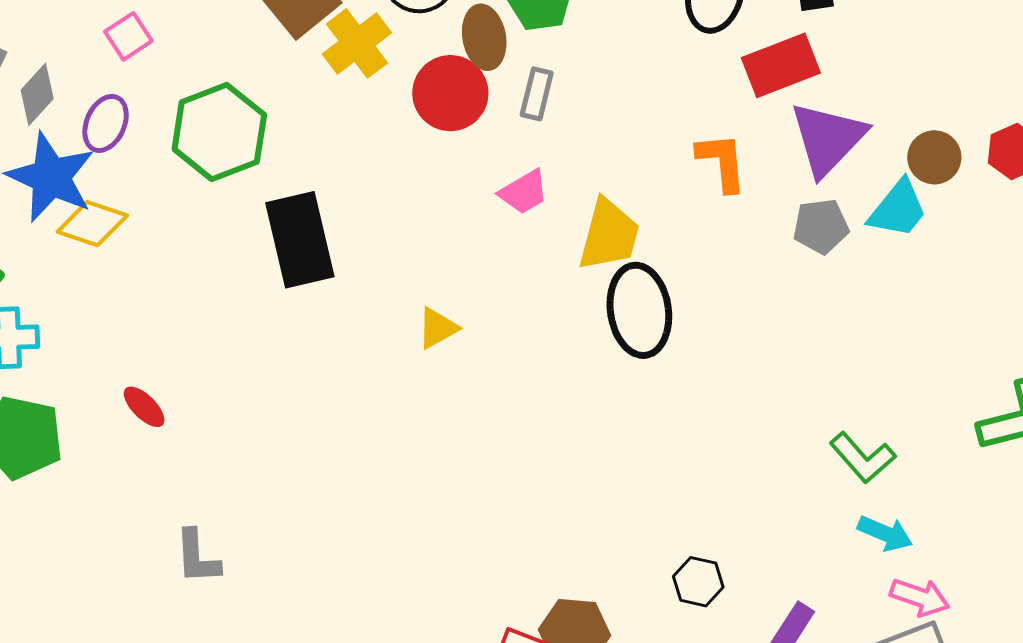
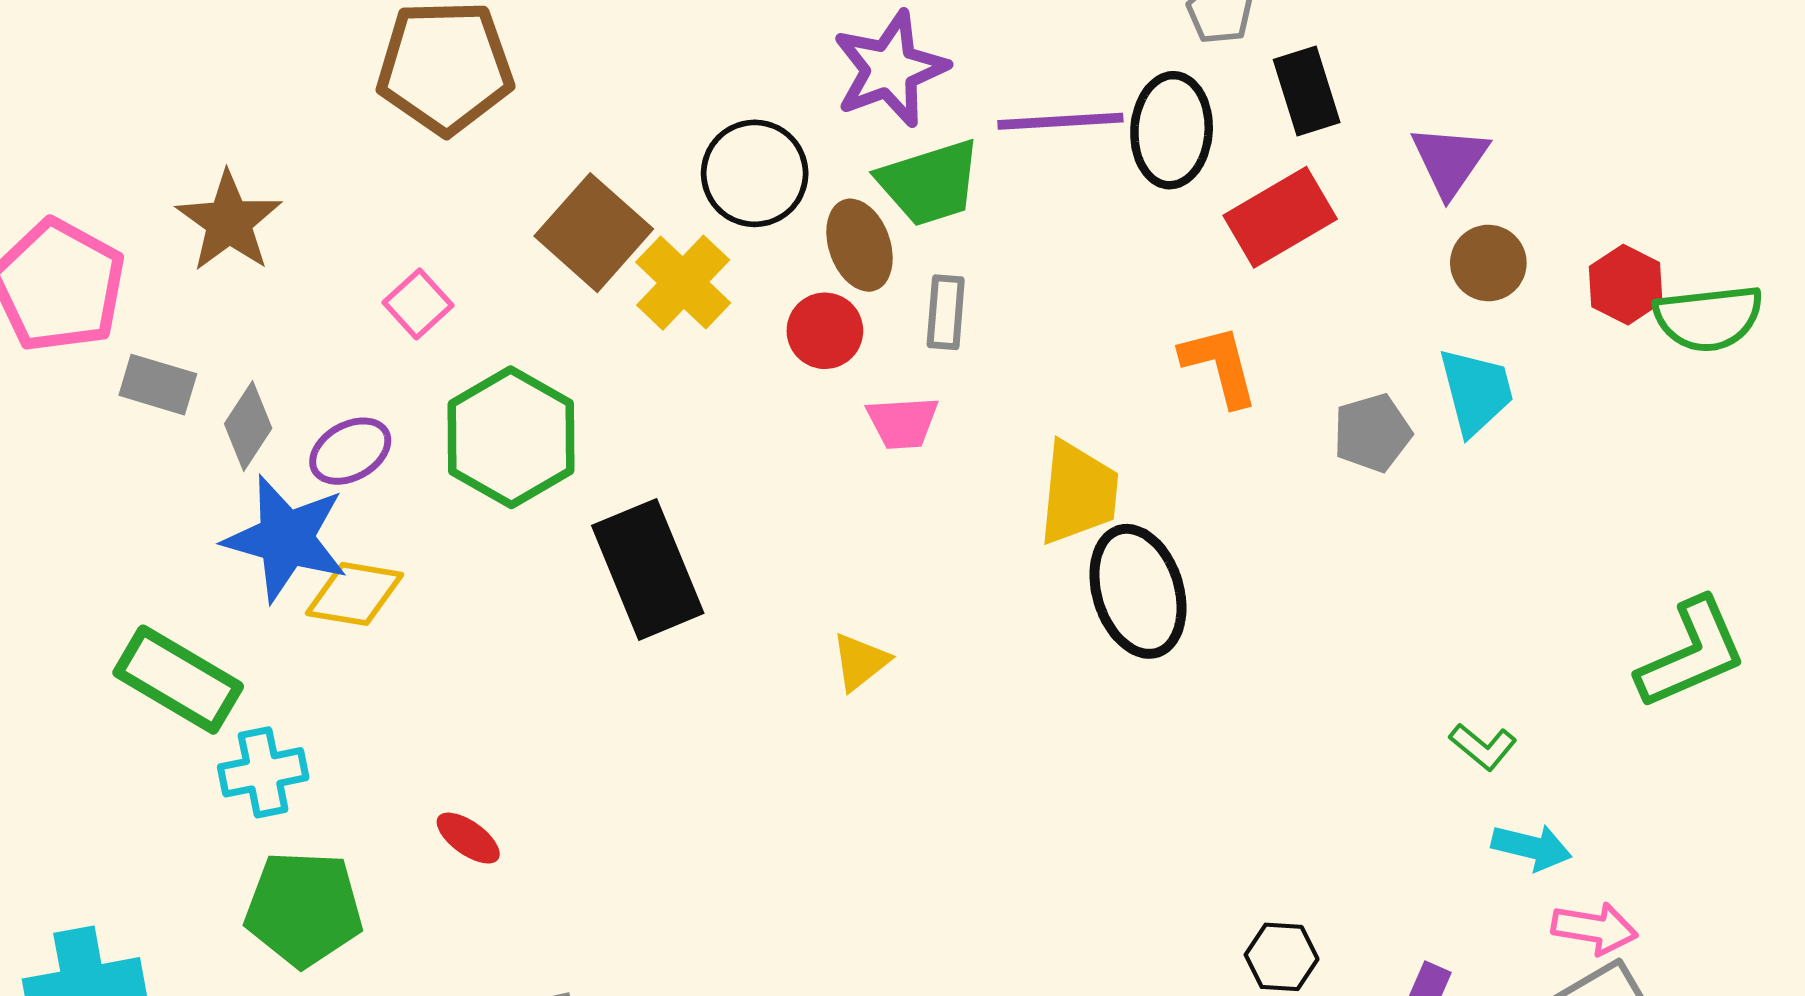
pink square: (128, 36) -> (418, 304), moved
red circle: (450, 93) -> (825, 331), size x0.7
purple ellipse: (106, 123) -> (350, 451), turned 46
purple triangle: (828, 138) -> (1450, 160), moved, size x0.7
brown circle: (934, 157) -> (1488, 263), moved
pink trapezoid: (524, 192) -> (903, 423), moved, turned 36
cyan trapezoid: (898, 209) -> (1476, 391), turned -44
green L-shape: (863, 458) -> (1483, 747), size x0.7

